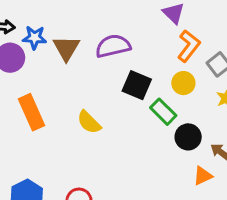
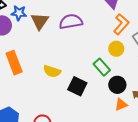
black square: (137, 85) -> (77, 86), moved
yellow semicircle: (89, 122) -> (52, 71), turned -30
orange triangle: (203, 176) -> (121, 105), moved

